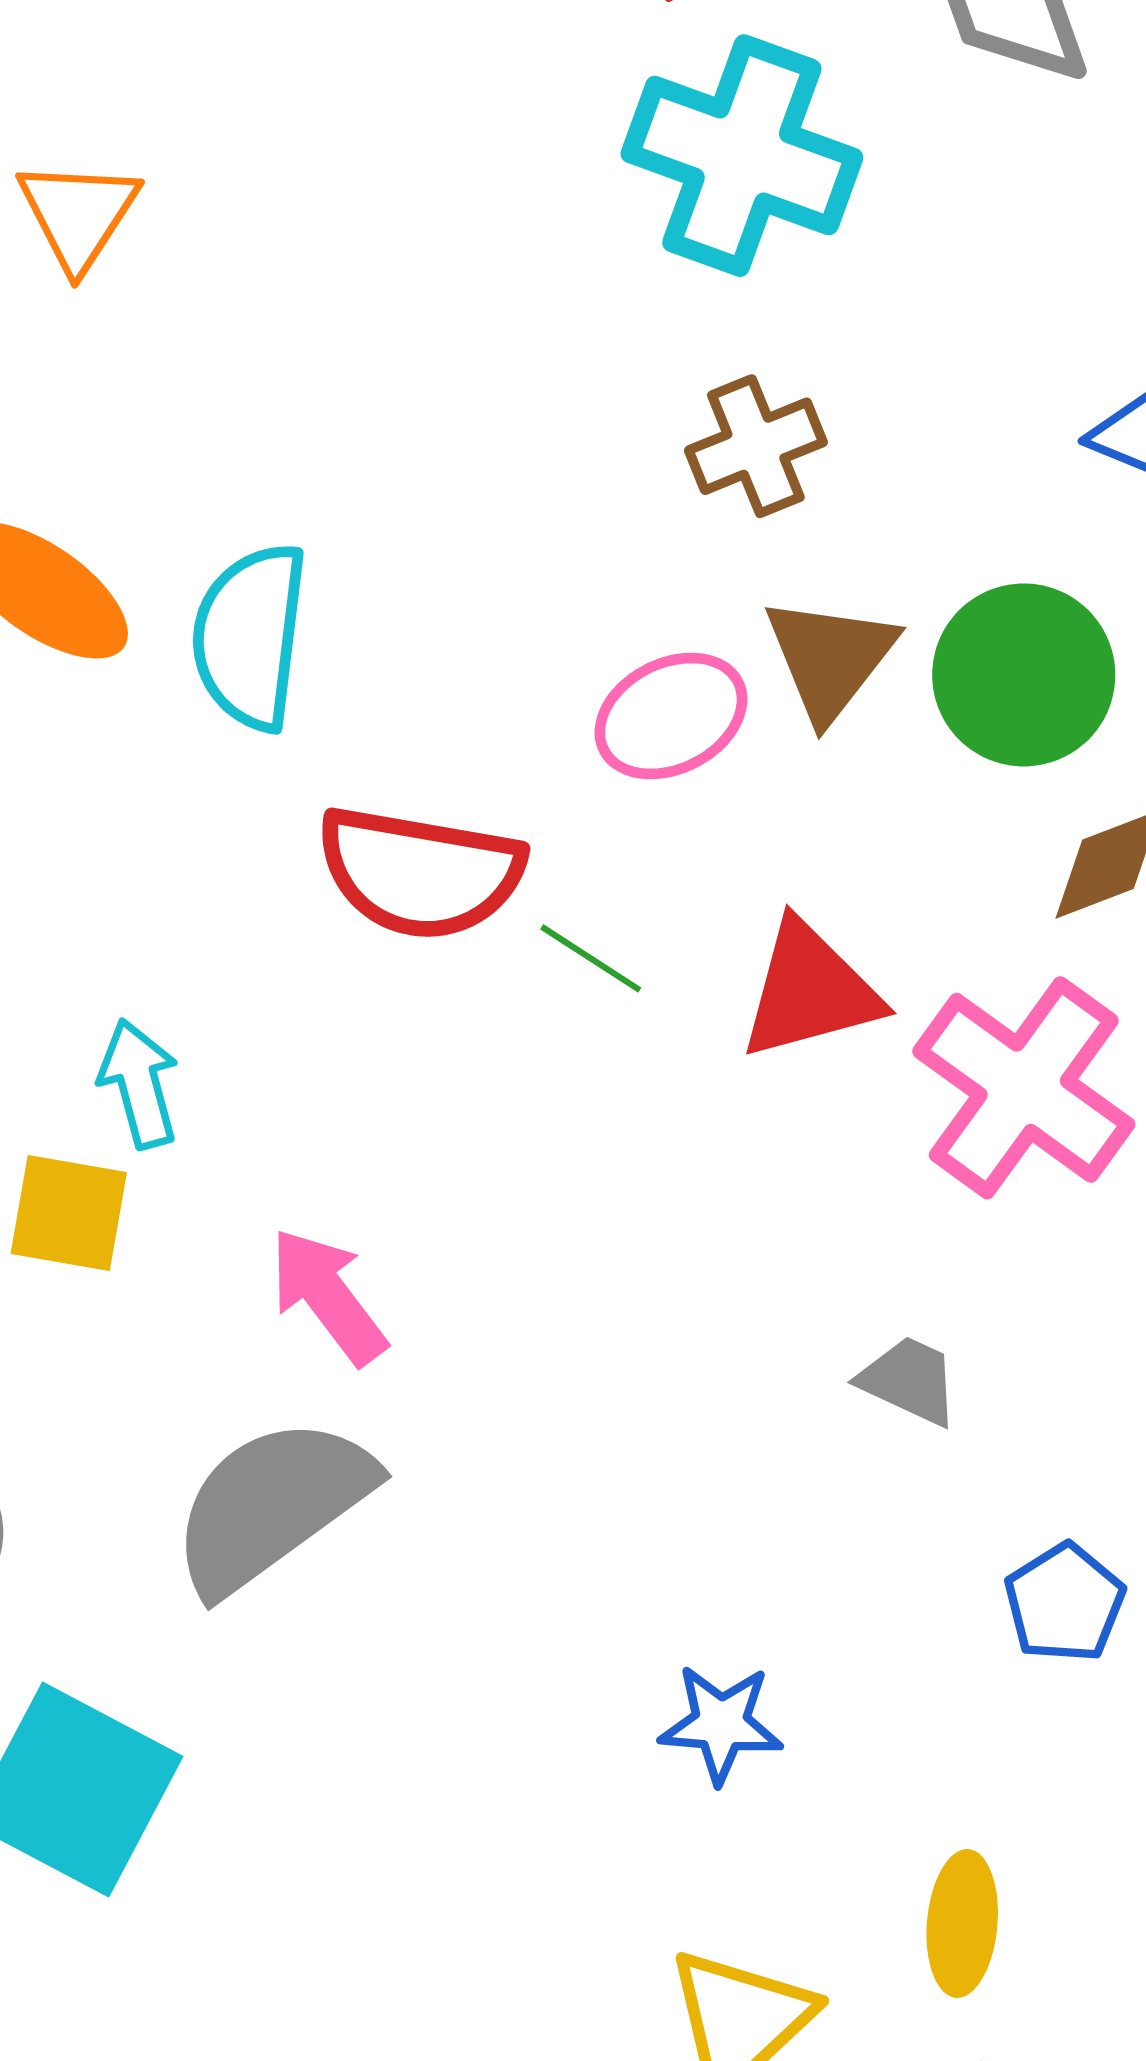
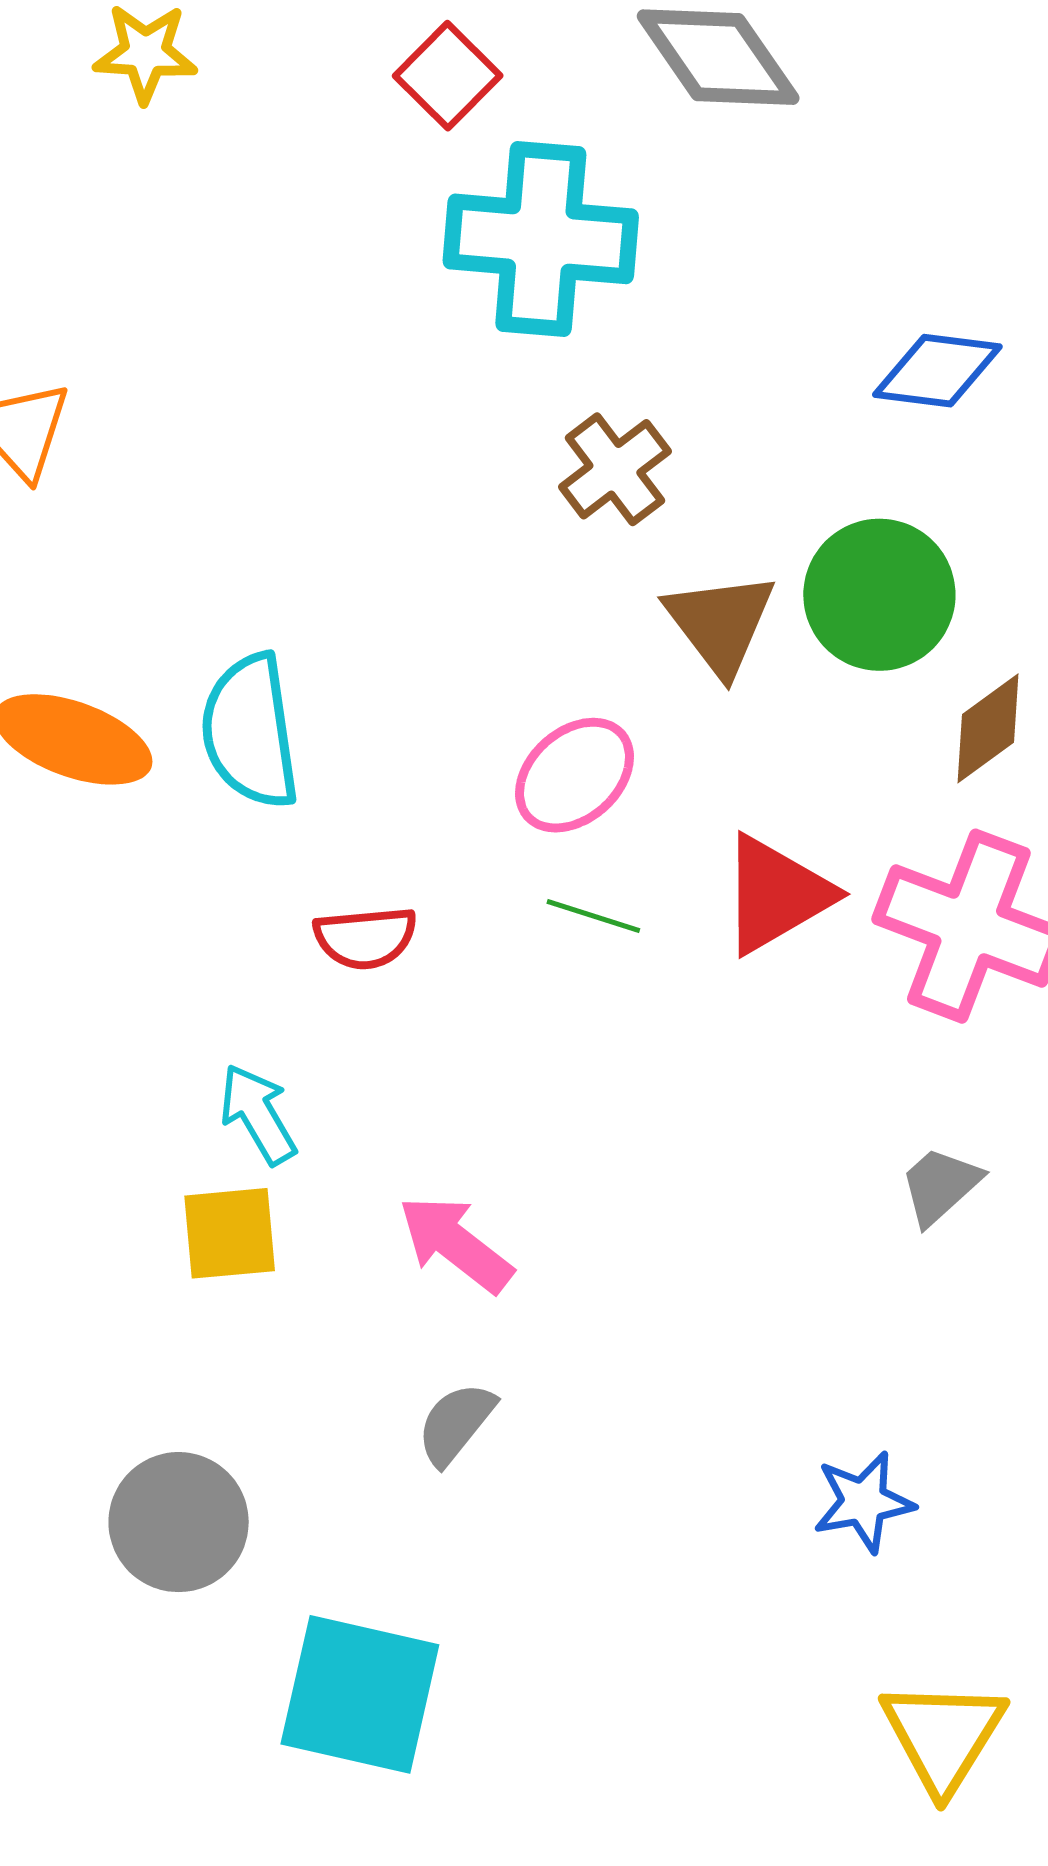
pink ellipse: (671, 716) -> (574, 775), moved
red semicircle: (420, 873) -> (365, 938), moved, size x0.6
gray trapezoid: (909, 1380) -> (940, 1186), turned -52
gray semicircle: (272, 1505) -> (456, 1424), size x0.5

